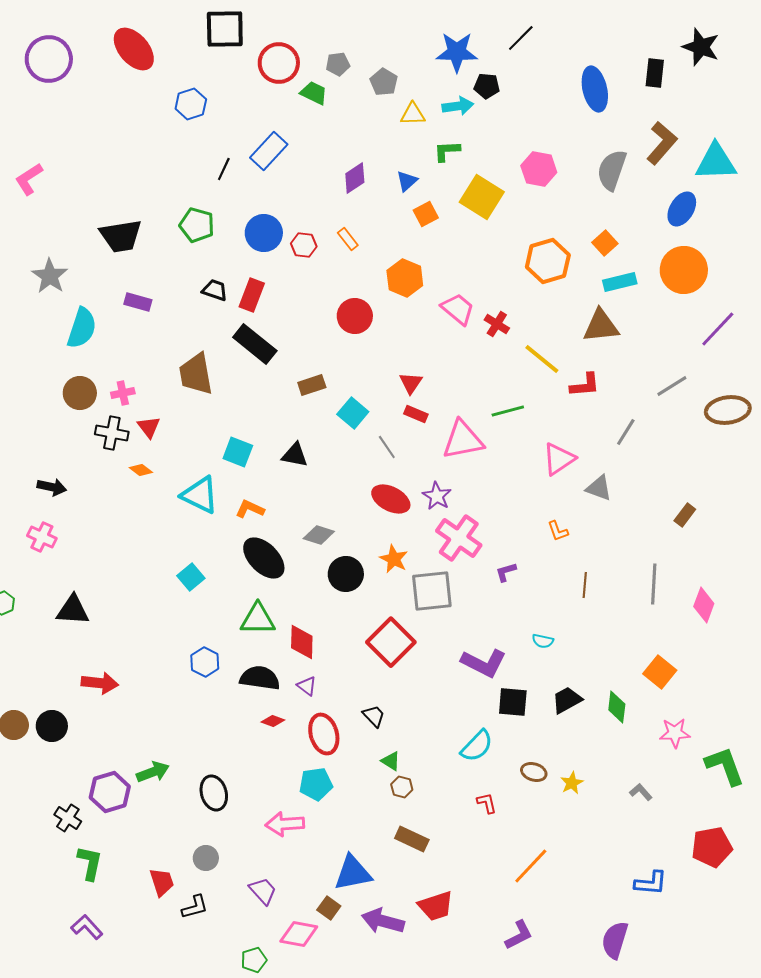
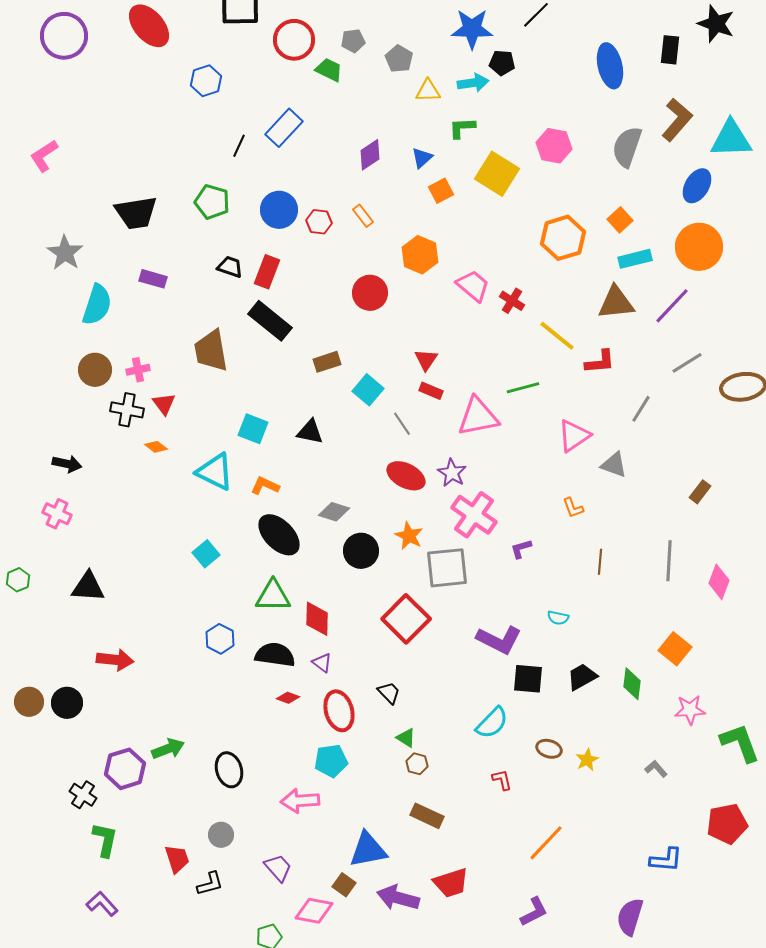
purple line: (718, 329) -> (672, 306), moved

